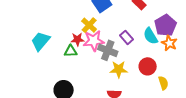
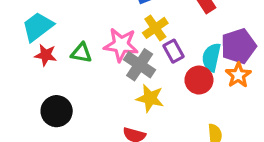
yellow cross: (89, 25) -> (155, 28), moved
cyan semicircle: (150, 36) -> (211, 57), turned 30
red star: (77, 39) -> (46, 55), moved
red circle: (148, 66) -> (199, 80), moved

